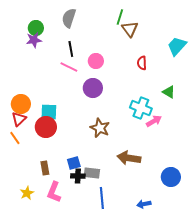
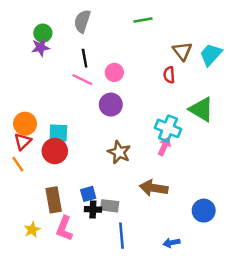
green line: (120, 17) -> (143, 20), turned 63
brown triangle: (130, 29) -> (182, 51), moved
green triangle: (169, 92) -> (201, 109), size x1.6
pink arrow: (154, 121) -> (164, 146), moved, turned -35
brown rectangle: (45, 168) -> (54, 200), size x1.5

